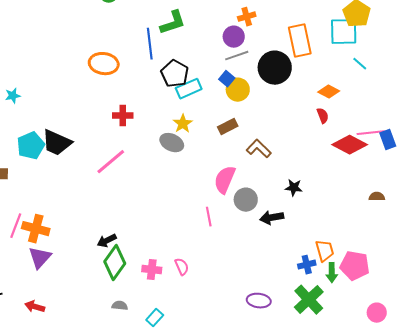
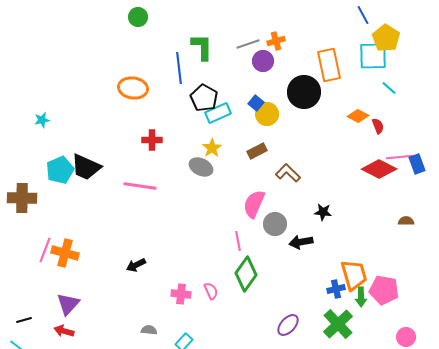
green L-shape: (173, 23) -> (202, 47), turned -72
gray line: (237, 56) -> (248, 44), moved
red semicircle: (323, 116) -> (378, 126), moved
pink line: (111, 162) -> (140, 186), turned 48
orange trapezoid: (325, 251) -> (354, 275), size x1.4
purple triangle: (40, 258) -> (68, 304), moved
green diamond: (115, 263) -> (246, 274), moved
purple ellipse: (259, 301) -> (288, 325), turned -55

